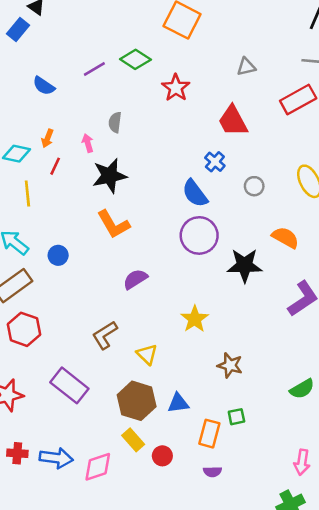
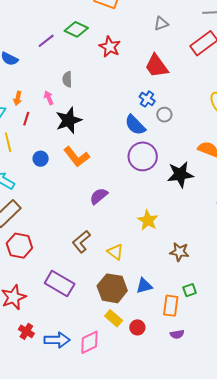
gray circle: (254, 186) -> (164, 115), moved
blue circle: (58, 255) -> (41, 159), moved
red cross: (17, 453) -> (26, 331), moved, turned 35

